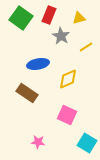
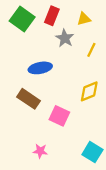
yellow line: (86, 47) -> (91, 50), turned -32
yellow diamond: (68, 79) -> (89, 91), moved
pink square: (67, 115) -> (59, 116), moved

